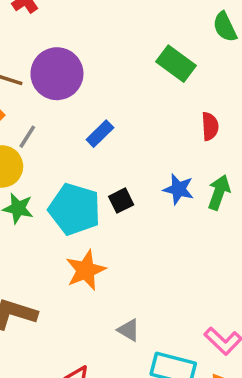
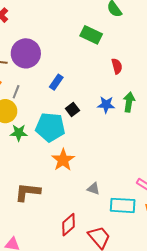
black square: (121, 201) -> (72, 110), moved

